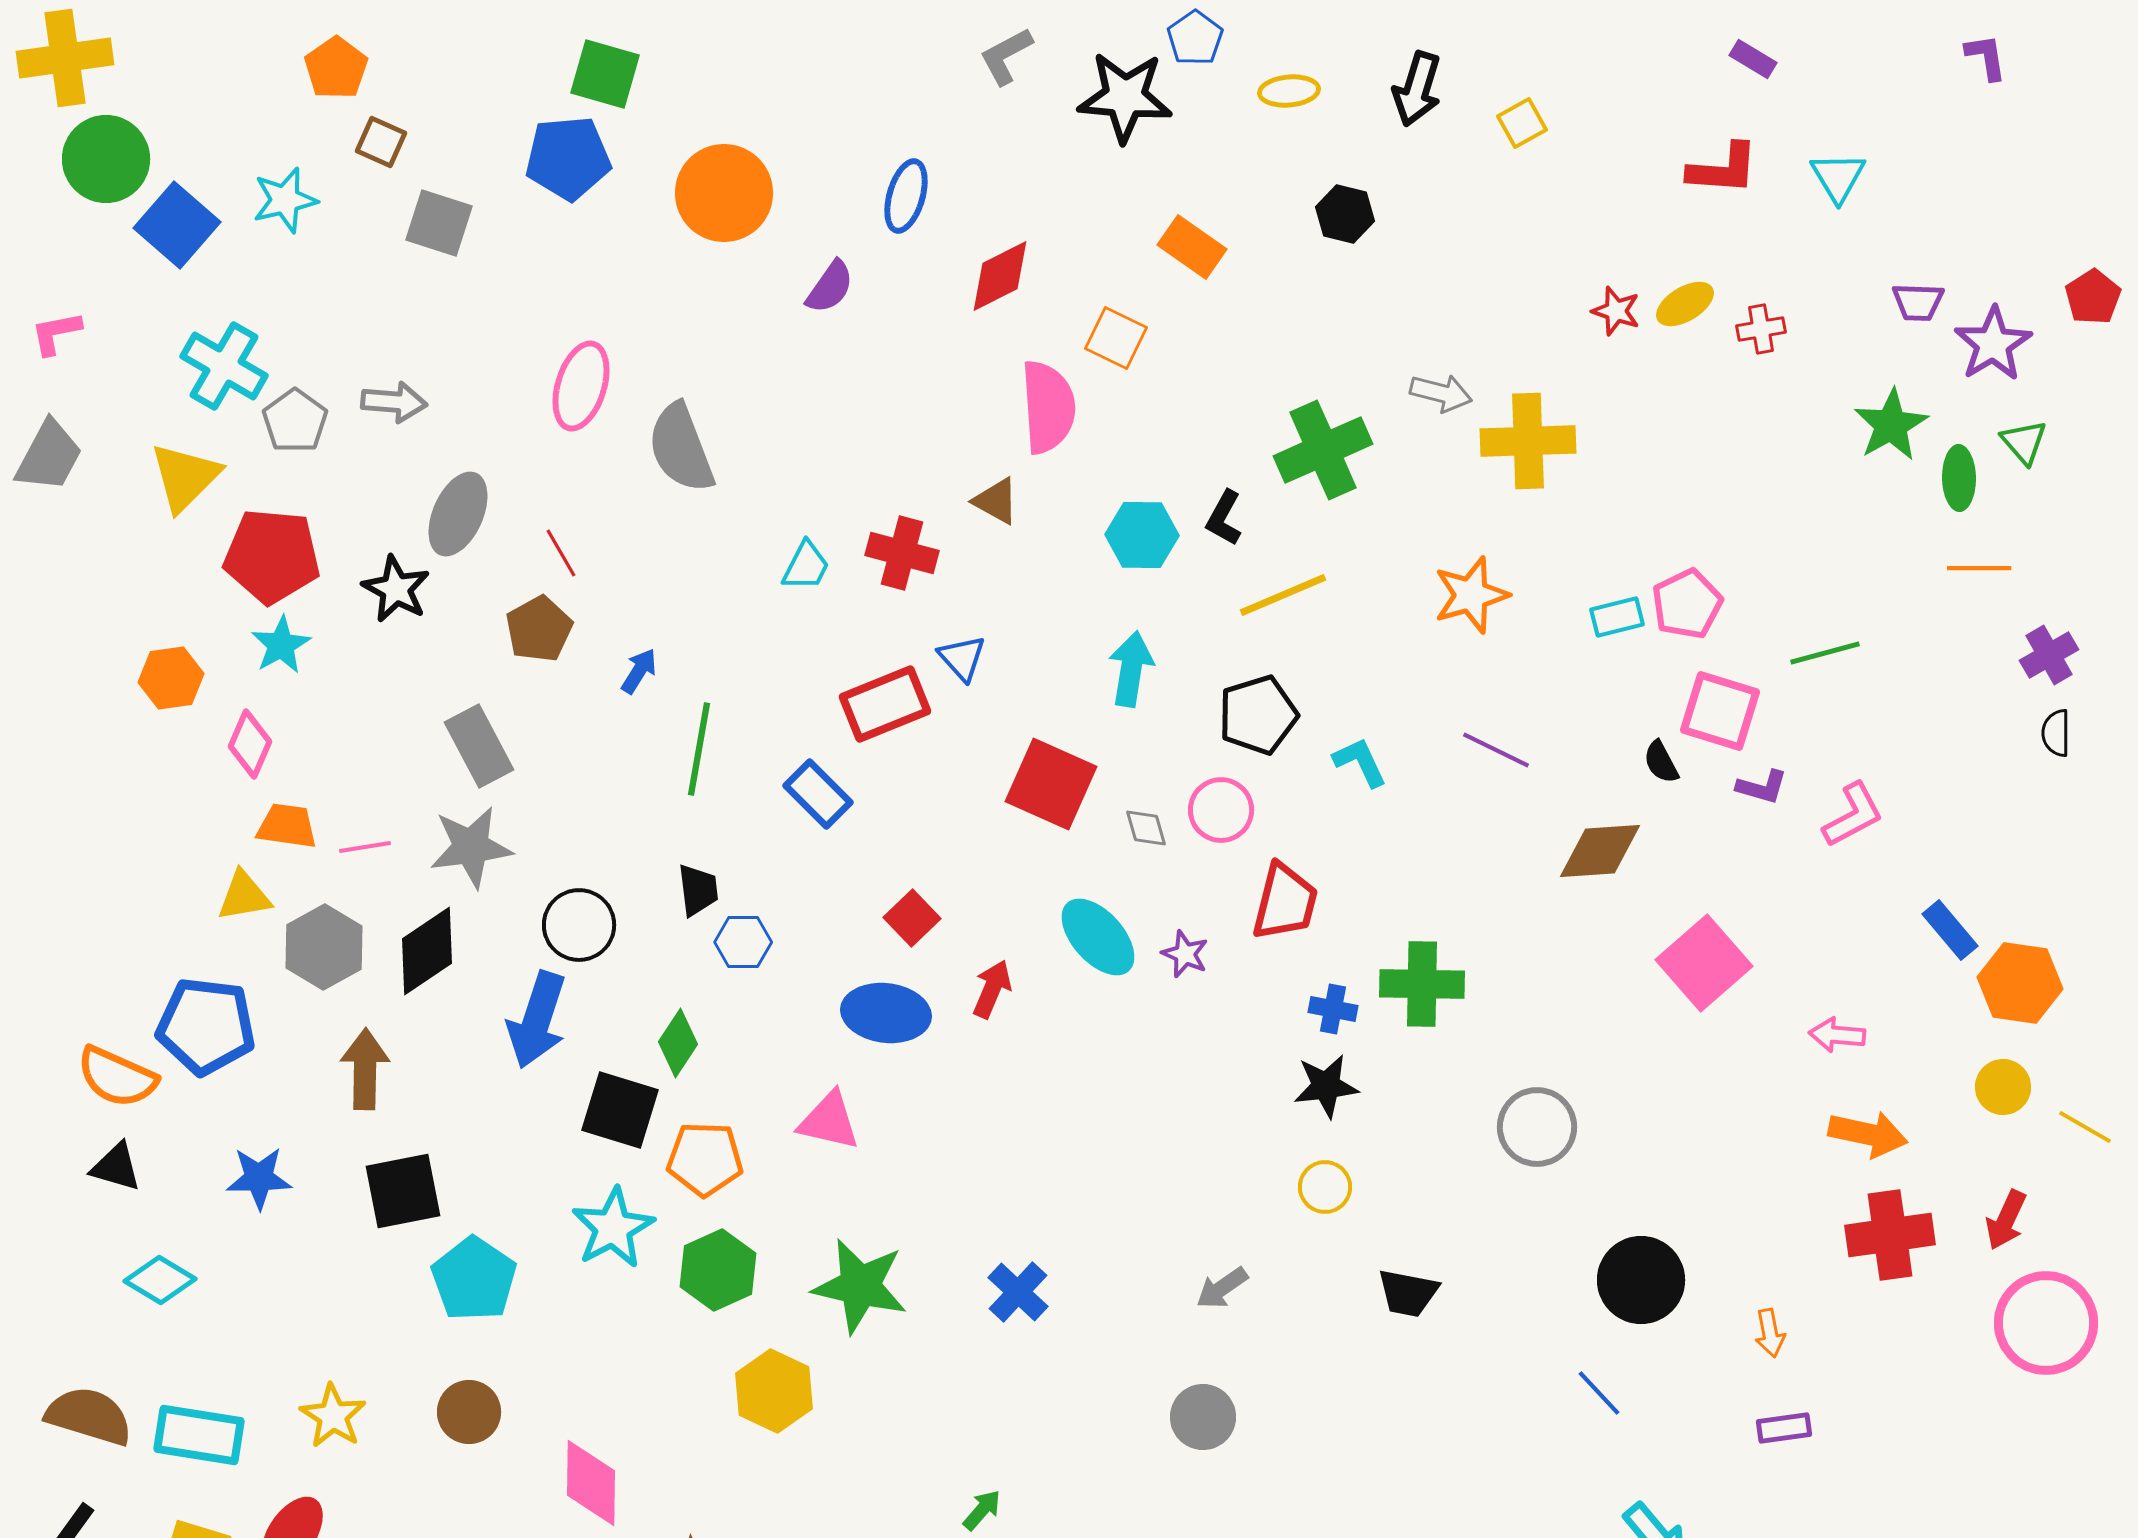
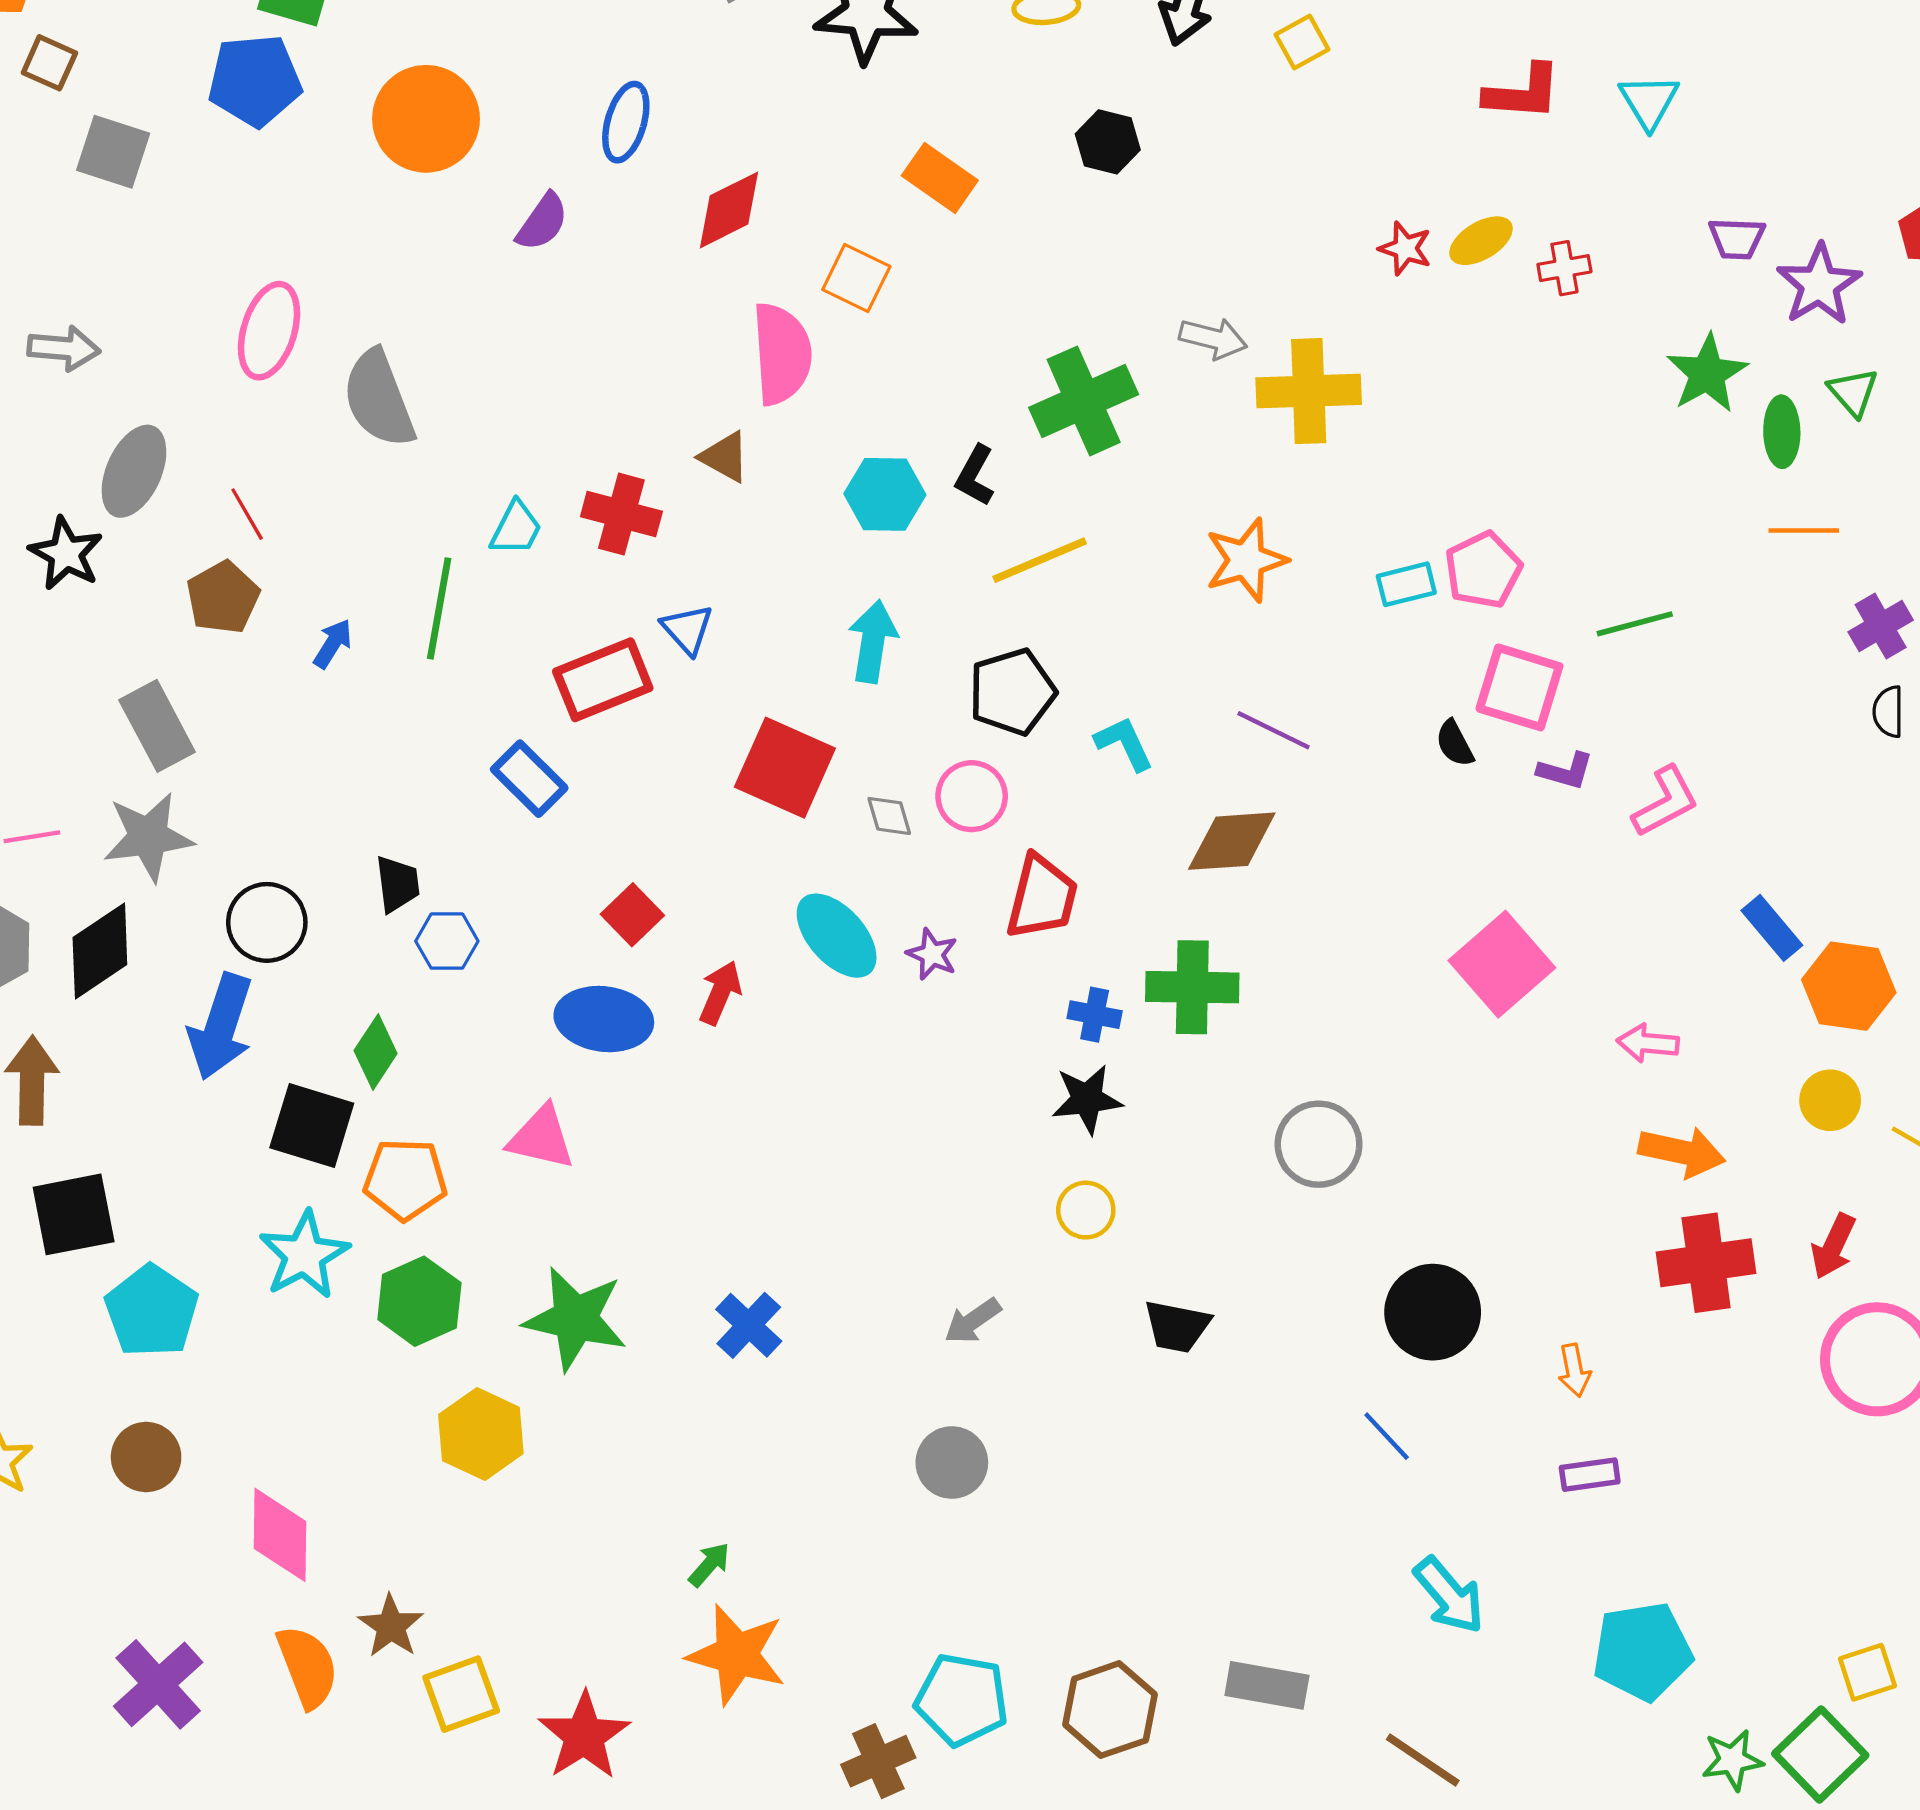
green line: (699, 749) -> (439, 608), moved
brown diamond: (1600, 851) -> (1232, 841), moved

